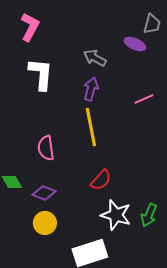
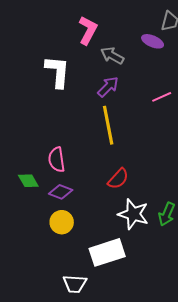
pink L-shape: (30, 27) -> (88, 30), moved
purple arrow: (91, 89) -> (108, 87), turned 30
pink semicircle: (46, 148) -> (57, 160), moved

